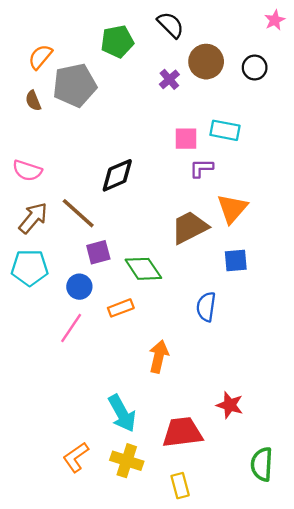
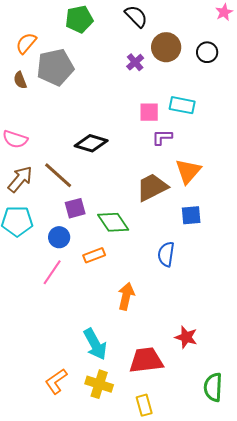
green pentagon: (117, 41) -> (79, 19), moved
black diamond: (117, 175) -> (91, 143), turned 40

